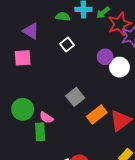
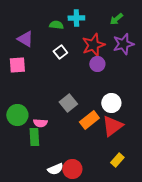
green arrow: (103, 12) -> (116, 19), moved
red star: (119, 24) -> (93, 45), moved
white circle: (119, 67) -> (111, 103), moved
pink semicircle: (46, 118) -> (40, 123), turned -32

